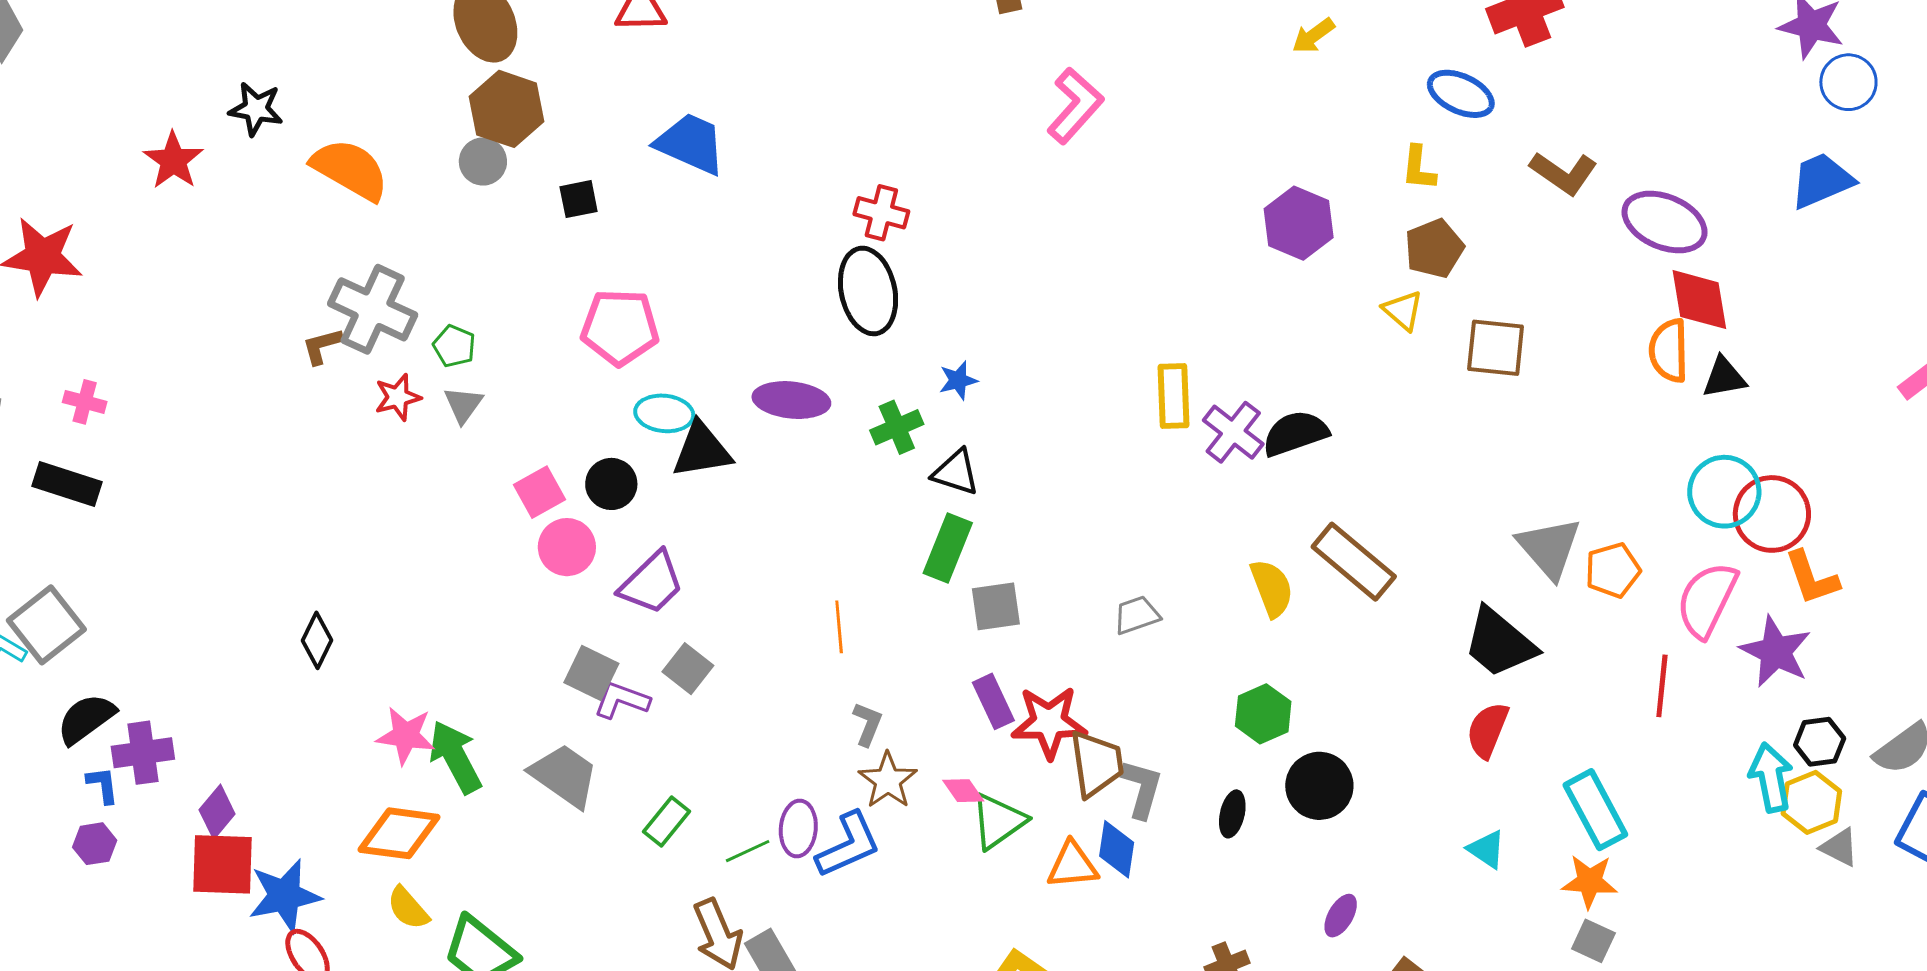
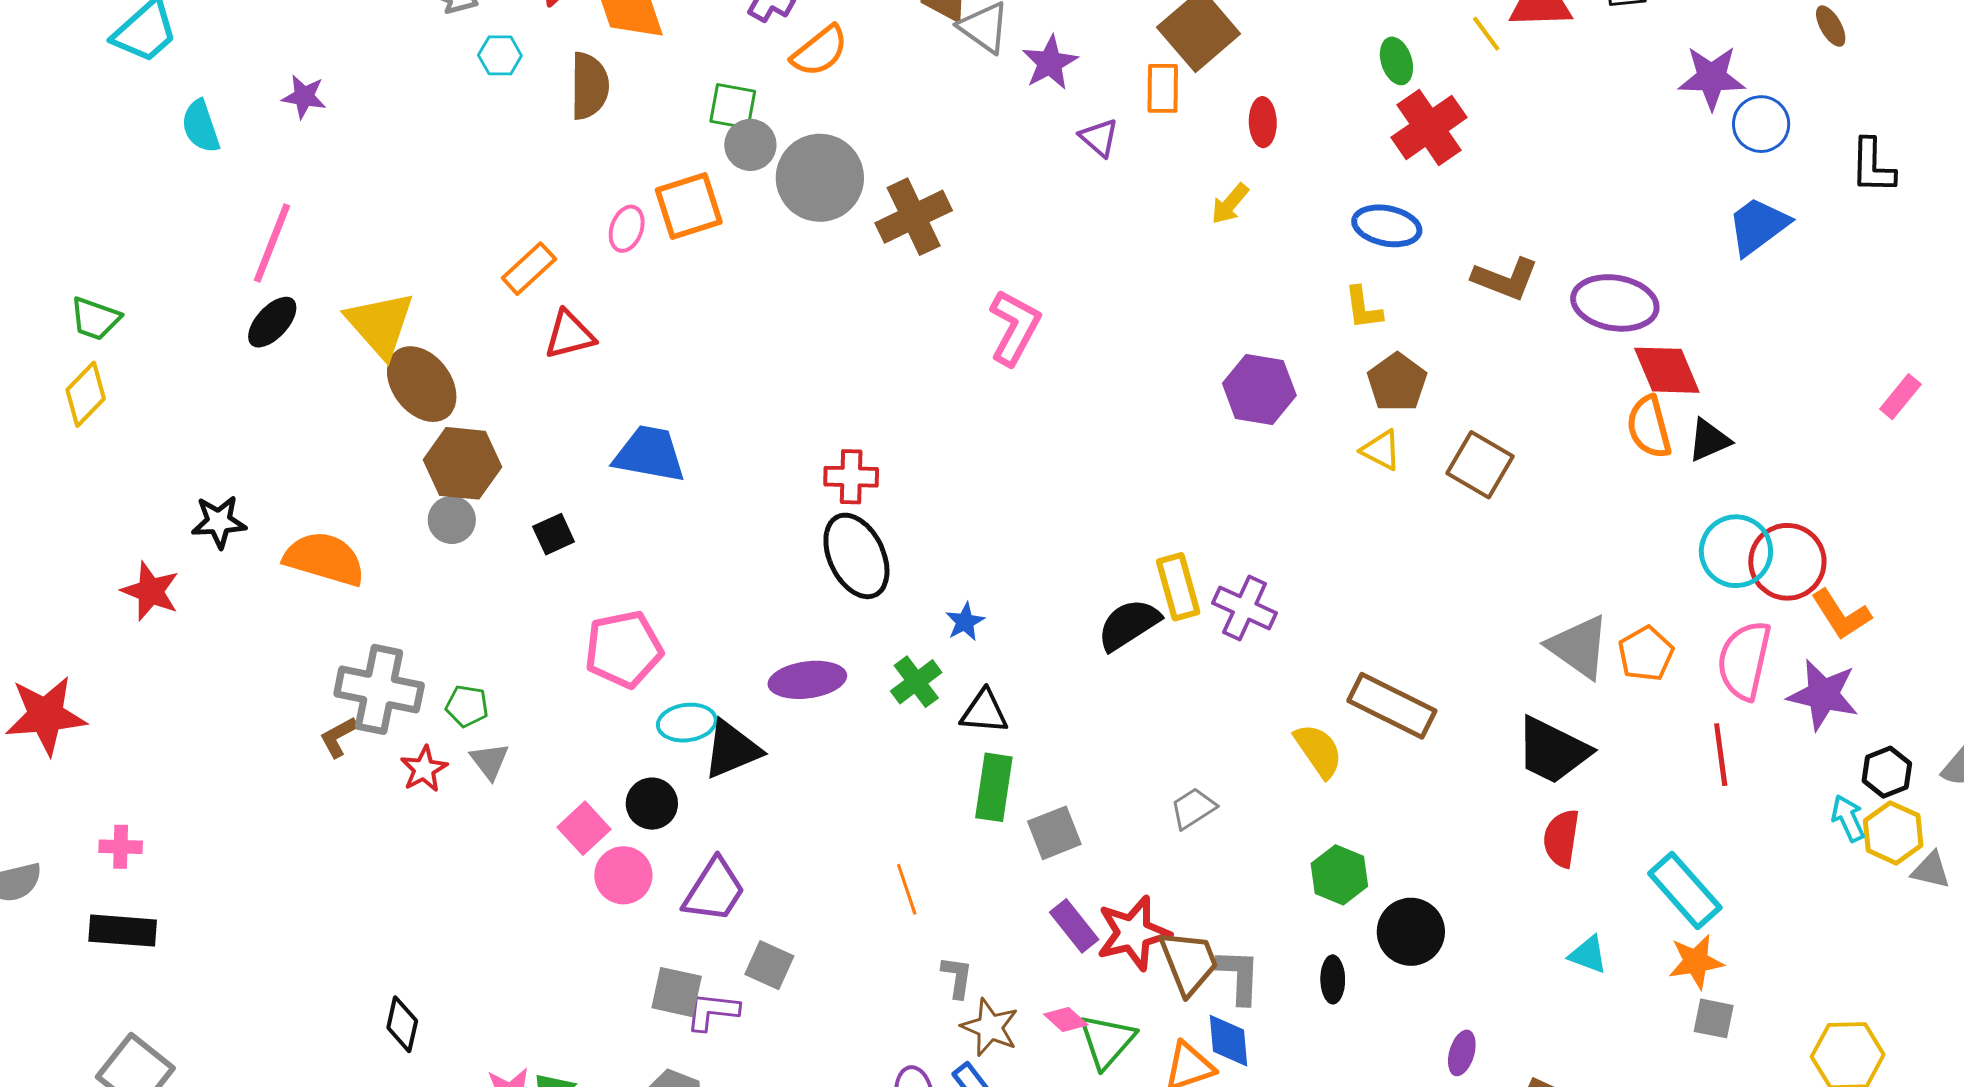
brown square: (1496, 348) -> (1480, 465), turned 38
black semicircle: (1295, 433) -> (1129, 625), moved
cyan arrow: (1771, 778) -> (1848, 818), size x0.7

